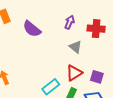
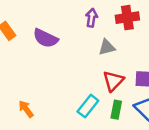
gray triangle: (75, 47) -> (107, 47), turned -40

